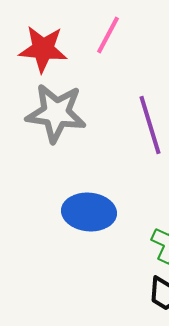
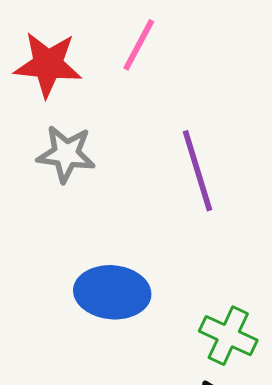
gray star: (56, 113) -> (66, 154), size x0.7

